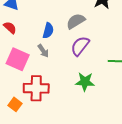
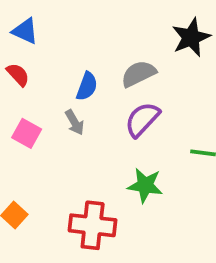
pink square: (18, 59) -> (27, 133), size x0.7
red cross: (36, 88) -> (93, 225), moved

